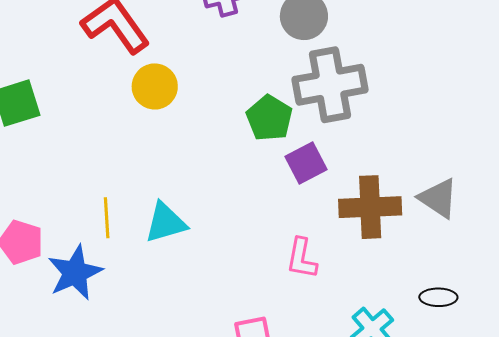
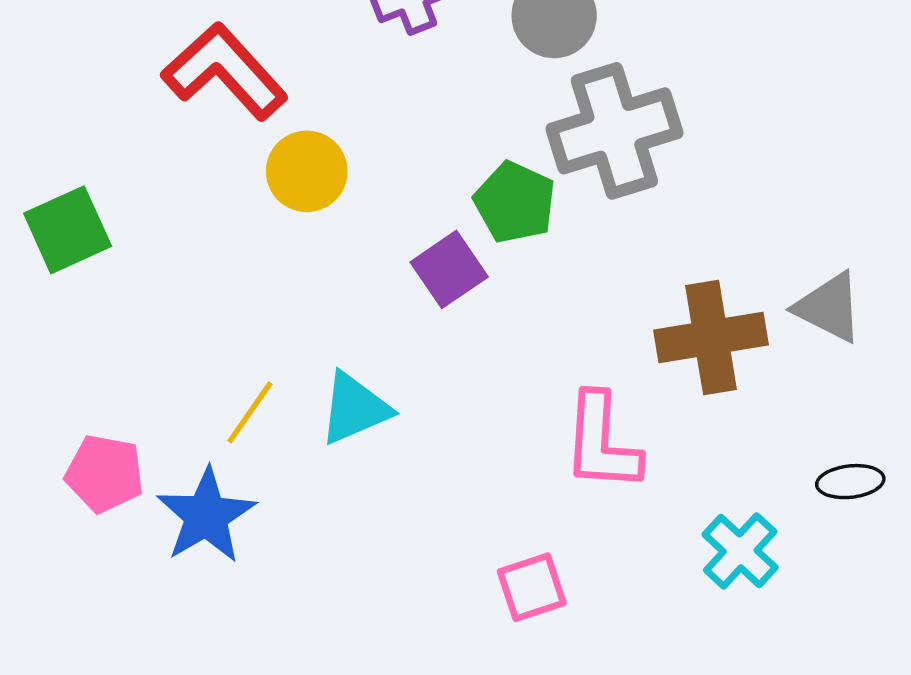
purple square: (306, 163) -> (449, 269), moved
yellow line: (107, 218) -> (250, 412), turned 45
pink L-shape: (302, 258) -> (602, 442), size x1.4

